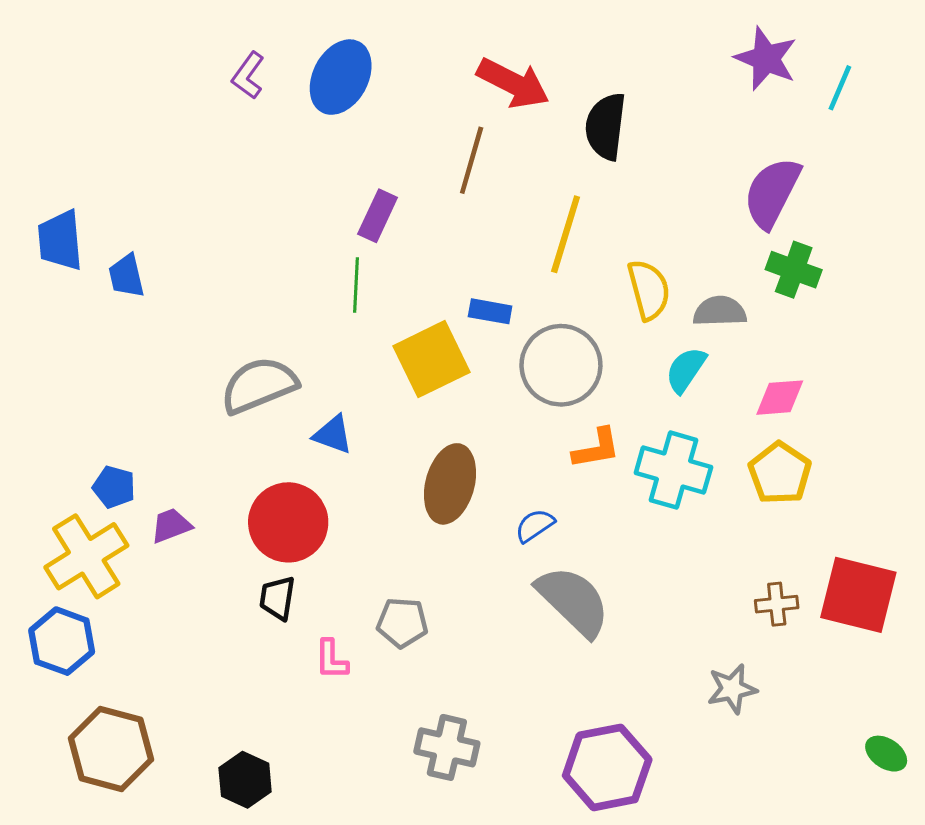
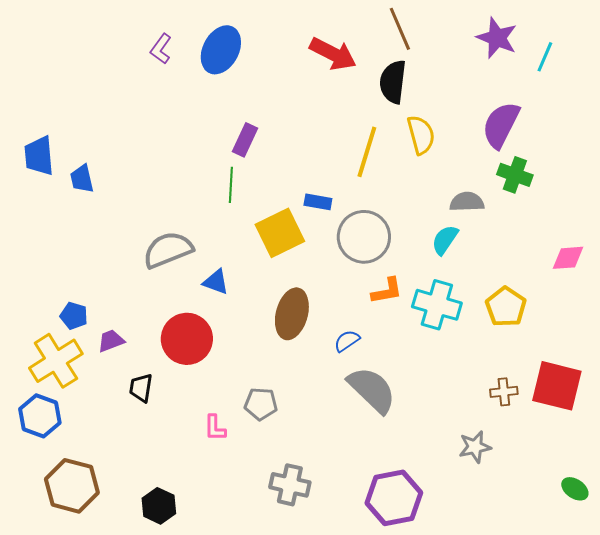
brown line: (472, 160) -> (400, 29), moved, turned -39
yellow semicircle: (649, 290) -> (421, 135), moved
pink diamond: (780, 398) -> (568, 258), moved
black trapezoid: (277, 598) -> (141, 388), moved

